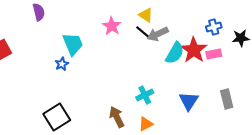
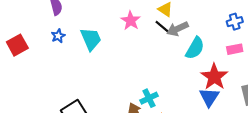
red star: (194, 50) -> (214, 77), moved
blue star: (62, 64) -> (58, 36), moved
cyan cross: (145, 95) -> (149, 98), moved

